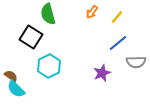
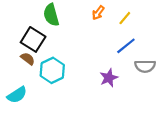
brown semicircle: (11, 76) -> (28, 59), moved
cyan semicircle: (16, 89) -> (17, 95), turned -78

